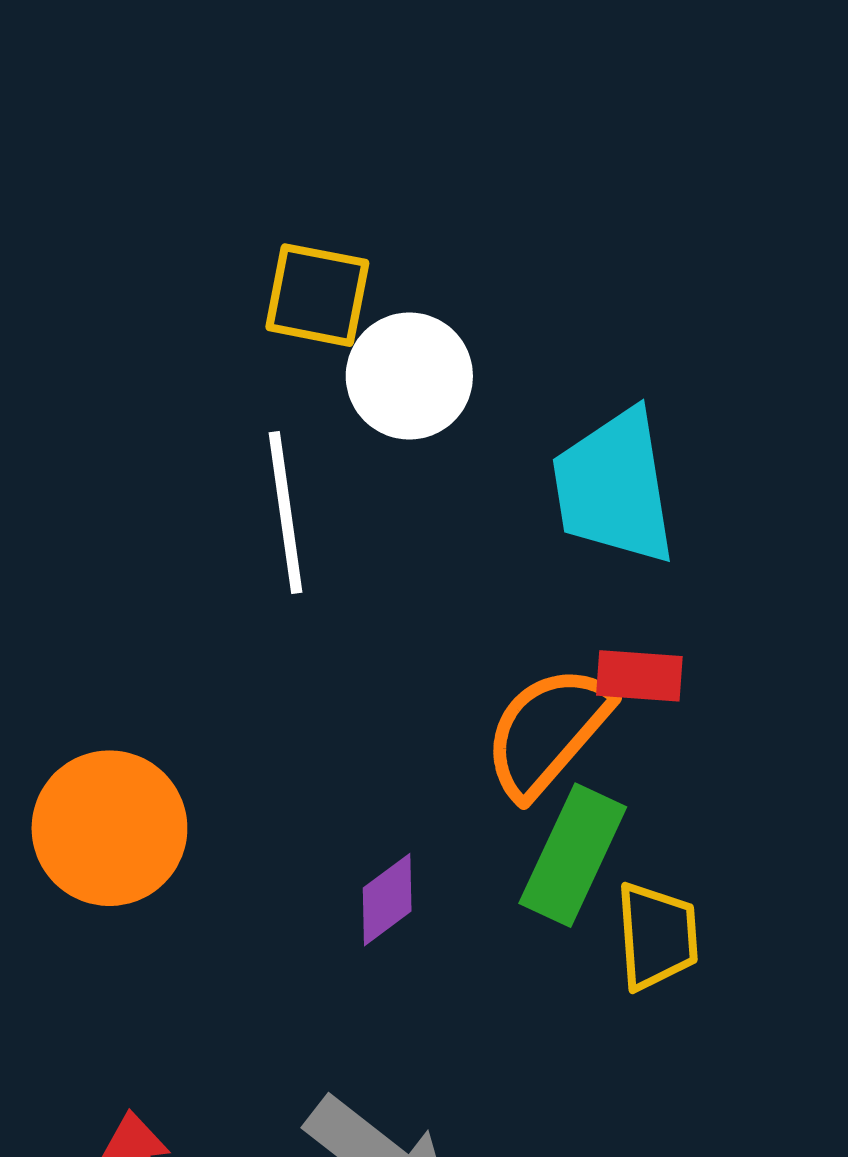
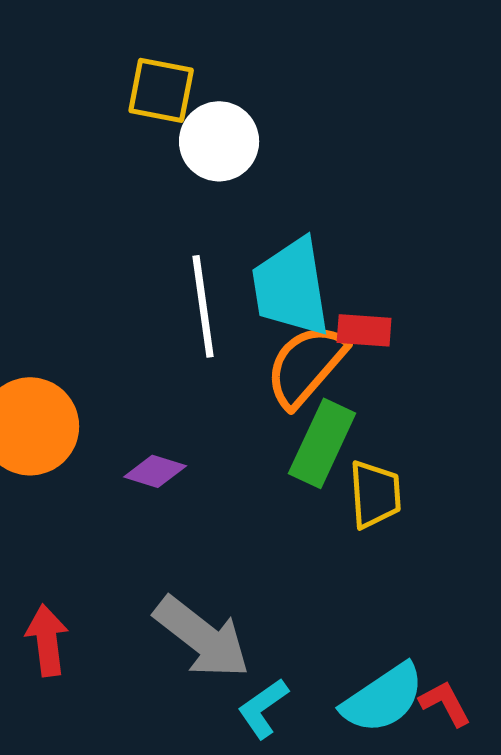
cyan trapezoid: (614, 487) -> (291, 287), moved
white line: (286, 512) -> (203, 306), moved
purple diamond: (387, 900) -> (155, 471), moved, turned 54

